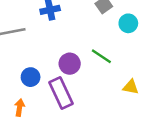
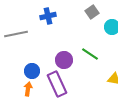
orange arrow: (20, 108) -> (28, 89), moved

